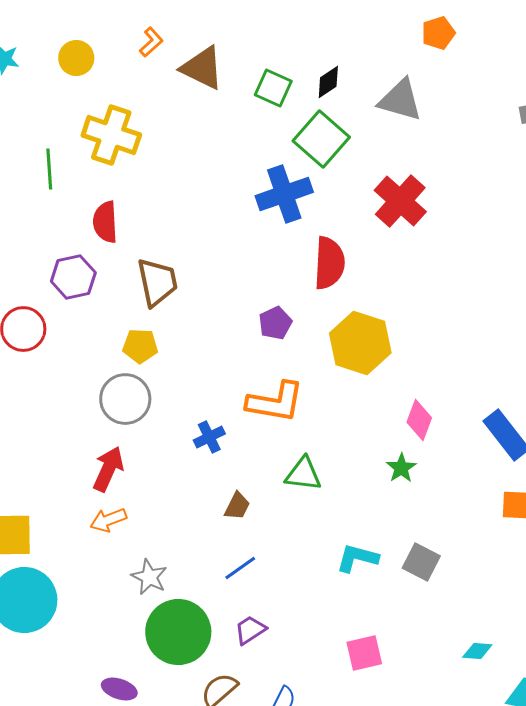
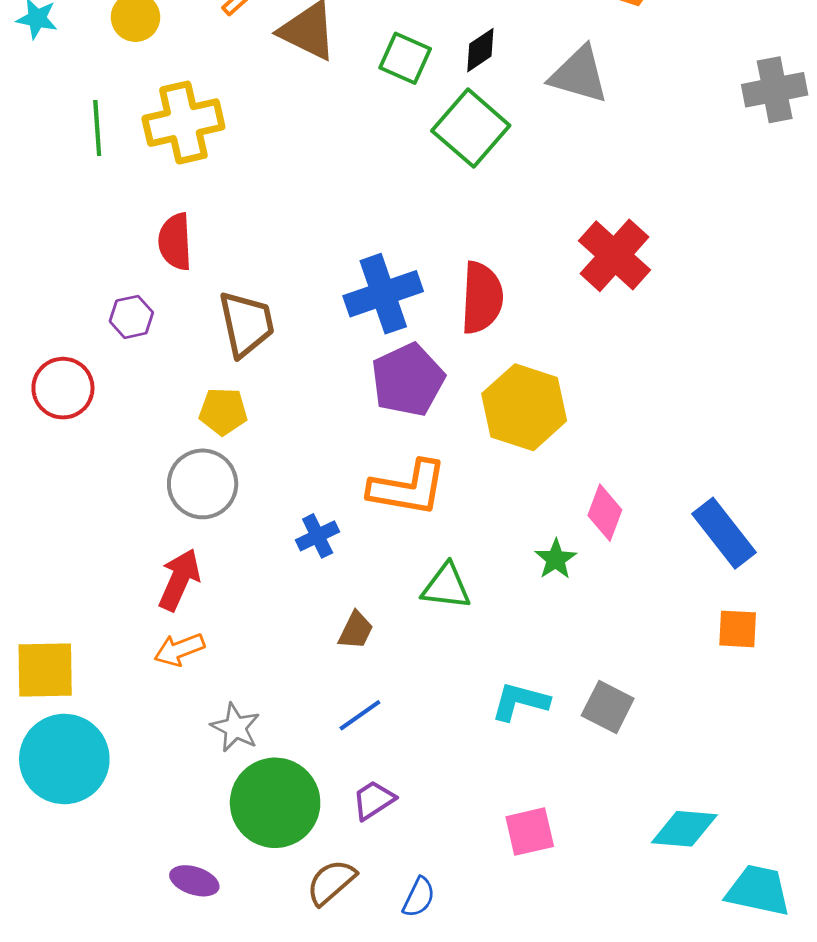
yellow cross: (111, 135) -> (183, 123), turned -32
green line: (49, 169) -> (97, 128), moved
blue cross: (284, 194) -> (383, 294), moved
red cross: (400, 201) -> (615, 255), moved
purple hexagon: (73, 277) -> (131, 317), size x0.7
purple pentagon: (275, 323) -> (408, 380), size x1.6
green star: (401, 468) -> (556, 559), moved
cyan diamond: (477, 651) -> (684, 829), size x1.6

